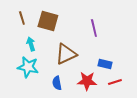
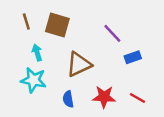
purple line: (94, 28) -> (112, 33), turned -30
blue rectangle: (105, 64) -> (133, 57), moved, turned -32
red line: (115, 82) -> (138, 98), turned 48

